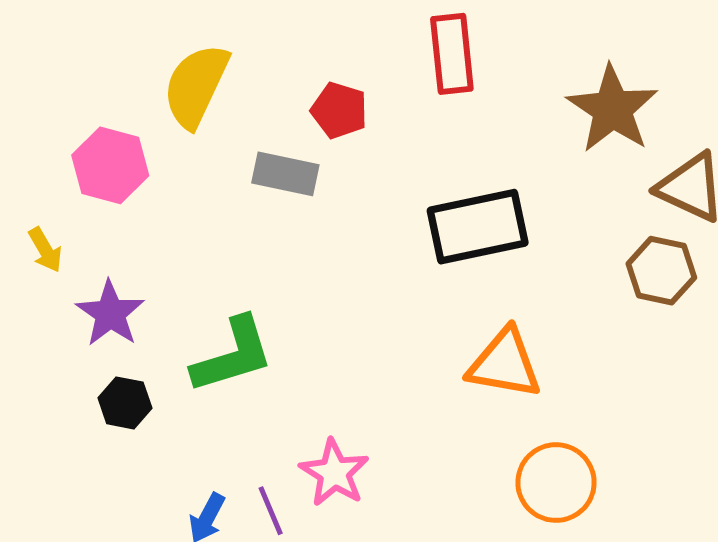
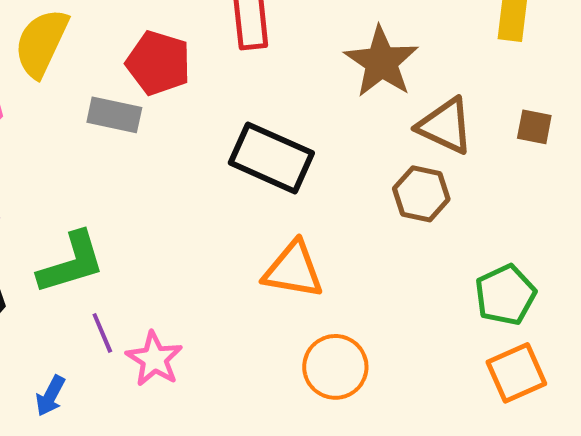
red pentagon: (339, 110) -> (158, 63), size x1.4
black rectangle: (478, 227) -> (271, 158), turned 36
purple line: (271, 511) -> (102, 333), moved

